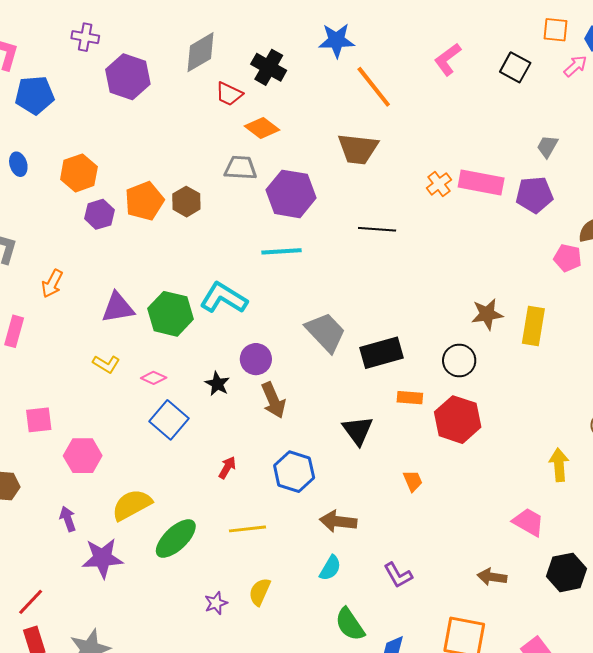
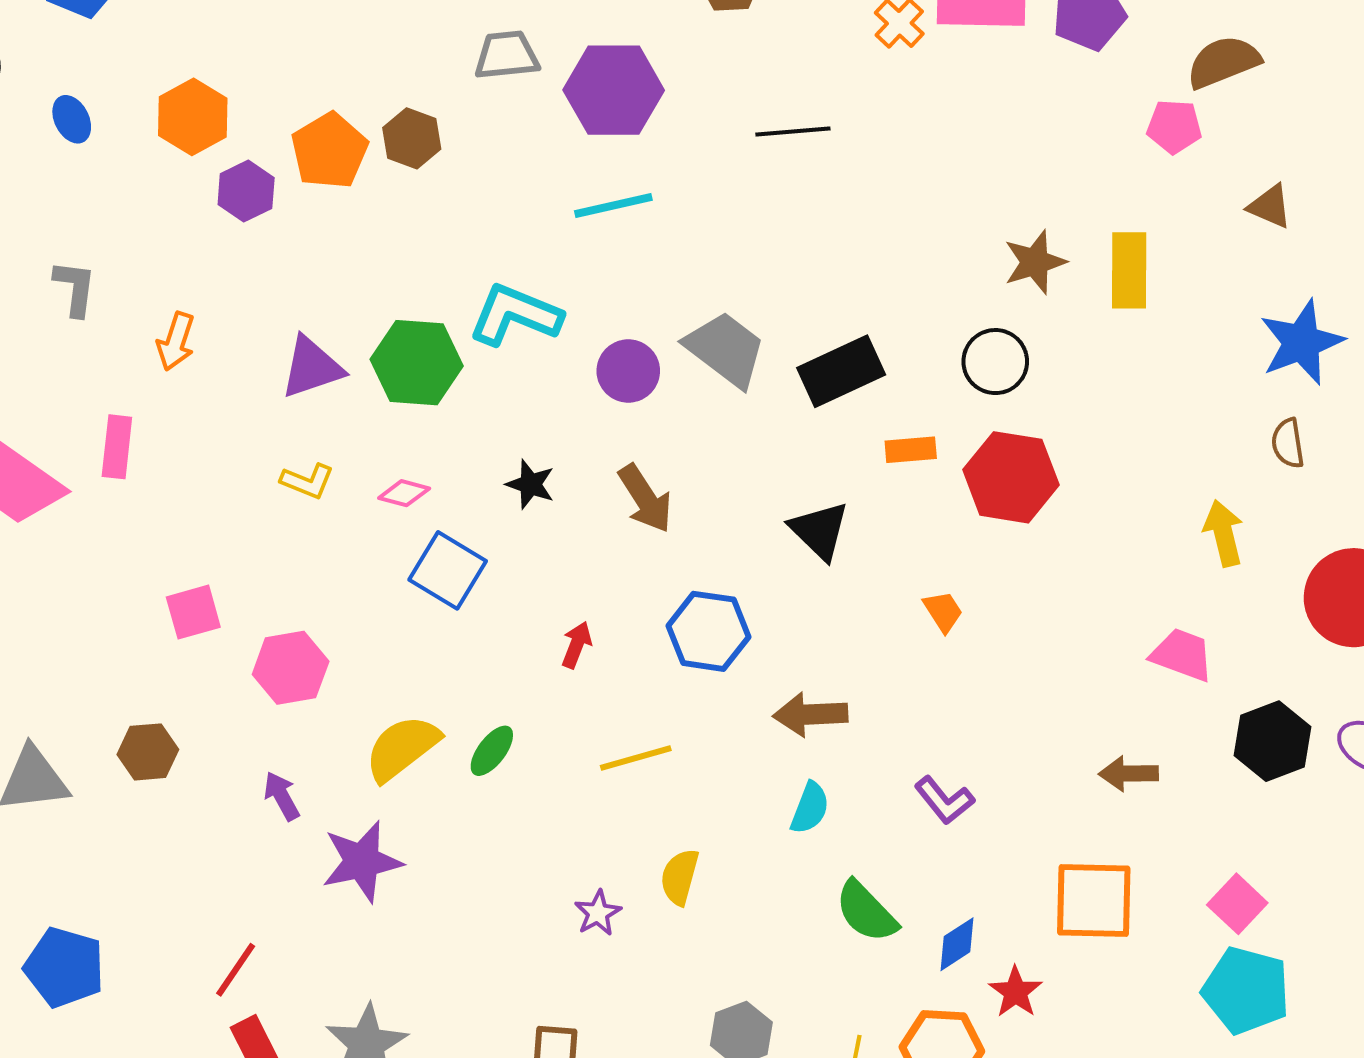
purple circle: (256, 359) -> (628, 371), moved
green ellipse: (176, 539) -> (492, 751), moved, size x0.6

